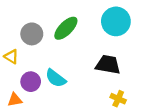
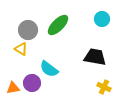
cyan circle: (116, 21) -> (102, 19), size x0.6
yellow triangle: (11, 57) -> (21, 49), moved
purple circle: (31, 82) -> (32, 83), moved

